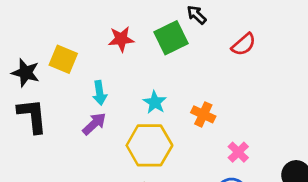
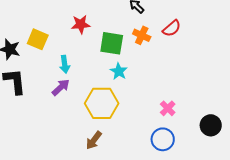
green square: (171, 38) -> (112, 43), moved, turned 35
cyan star: (155, 102) -> (119, 71), moved
orange cross: (203, 114) -> (142, 35), moved

